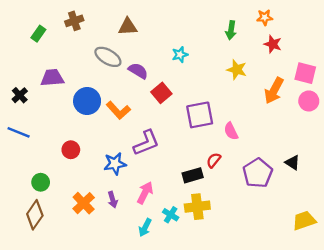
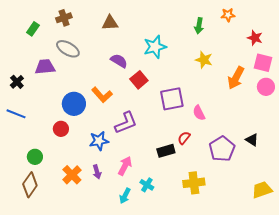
red star: (273, 44) -> (255, 38), moved
cyan star: (180, 55) -> (155, 47), size x1.6
gray ellipse: (108, 57) -> (68, 49), moved
blue circle: (87, 101) -> (74, 104), moved
yellow cross: (197, 207) -> (194, 183), moved

